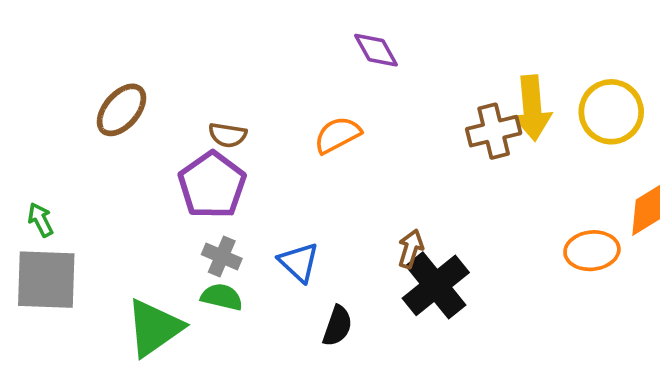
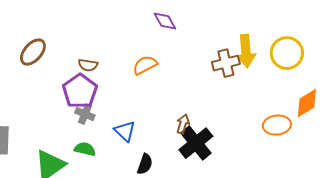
gray cross: (222, 256) -> (85, 114), moved

